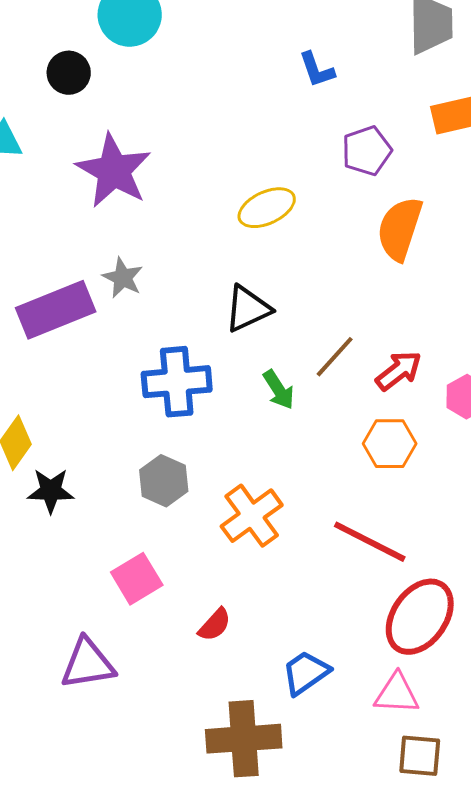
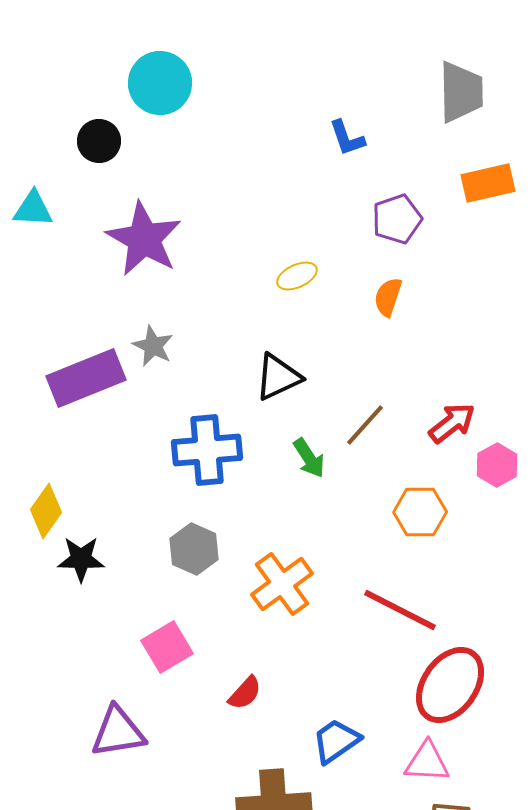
yellow ellipse: (267, 208) -> (297, 276), size x0.7
orange semicircle: (400, 229) -> (388, 297), moved, size x0.6
red arrow: (399, 371) -> (452, 423), moved

